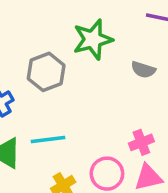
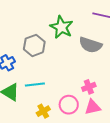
green star: (93, 40) -> (61, 27), turned -30
gray semicircle: (143, 70) -> (90, 45), size x1.6

